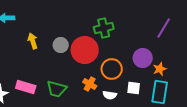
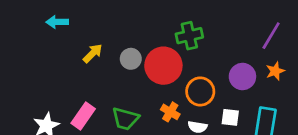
yellow arrow: (33, 41) -> (93, 53), turned 63
orange star: (160, 69) -> (275, 71), moved
pink rectangle: (26, 87) -> (83, 116), turned -72

